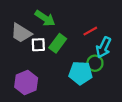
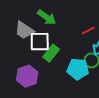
green rectangle: (58, 43) -> (51, 53), moved
white square: (38, 45) -> (40, 42), size x1.5

